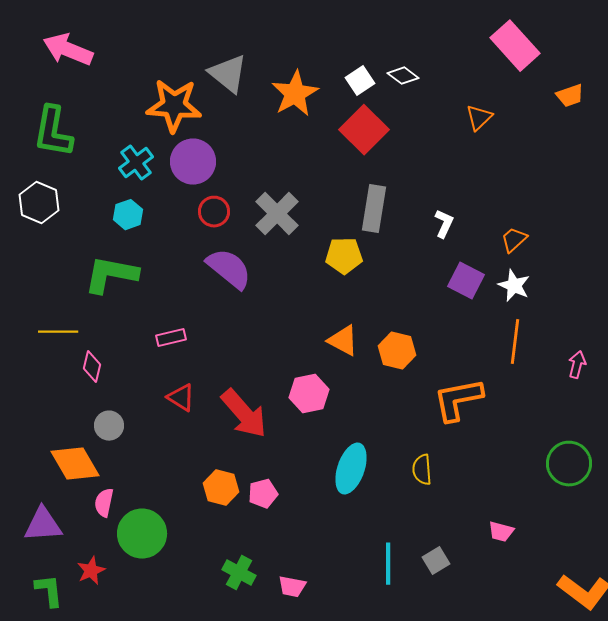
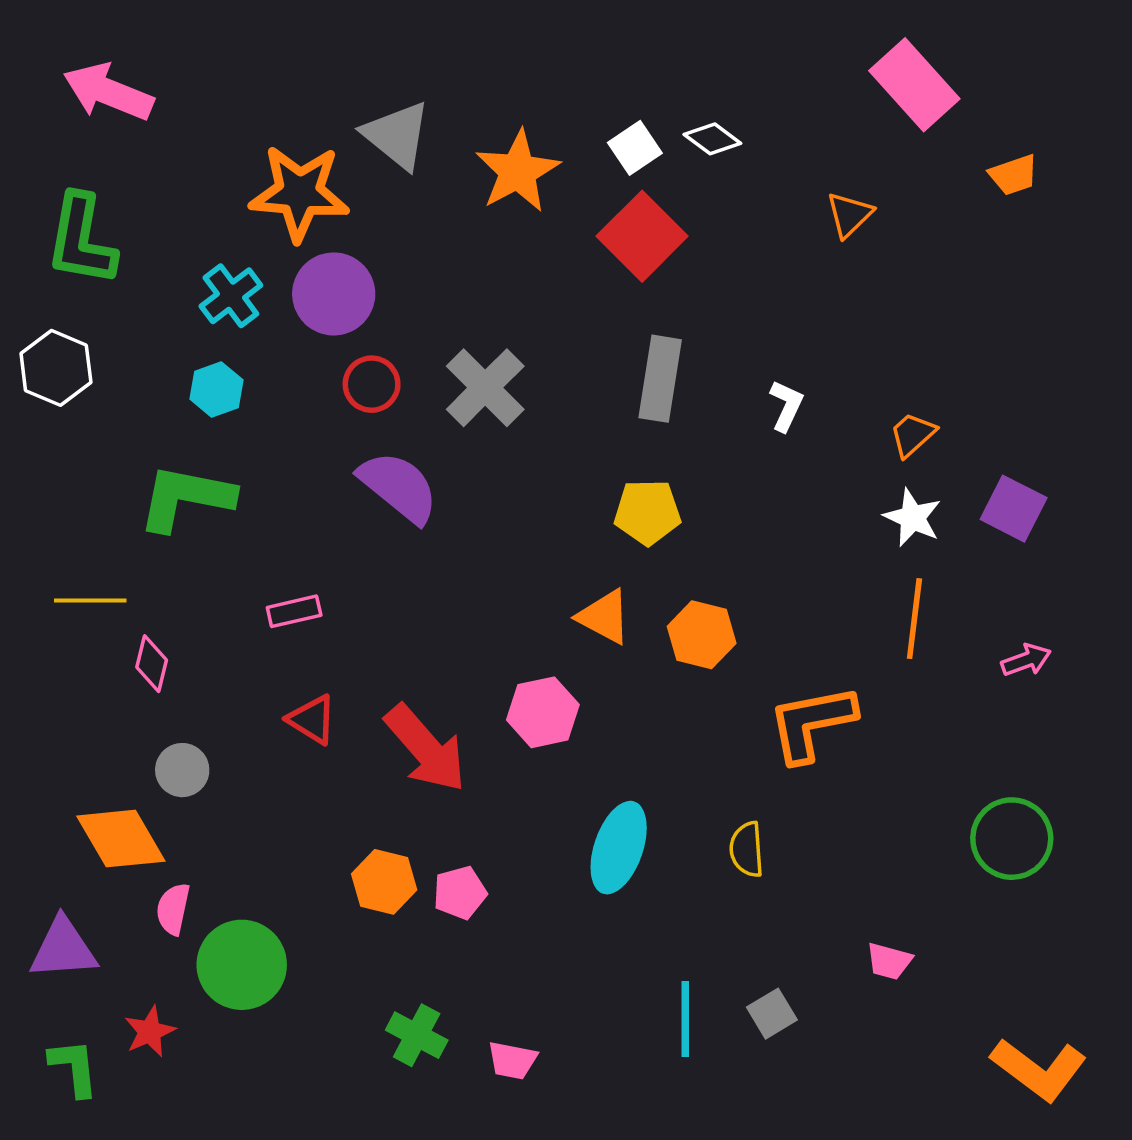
yellow pentagon: (344, 256) -> (647, 512), moved
purple square: (466, 281) -> (1014, 509), moved
pink arrow: (577, 365) -> (1026, 660), turned 56

